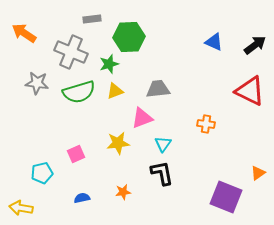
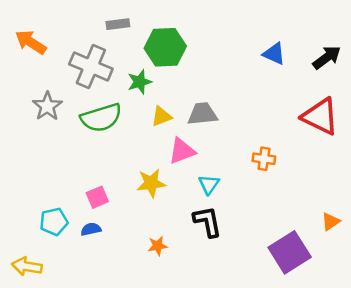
gray star: (37, 83) -> (47, 106), turned 30
yellow triangle: (115, 91) -> (161, 116), moved
purple square: (226, 197) -> (290, 252), turned 36
blue semicircle: (82, 198) -> (91, 229), moved

